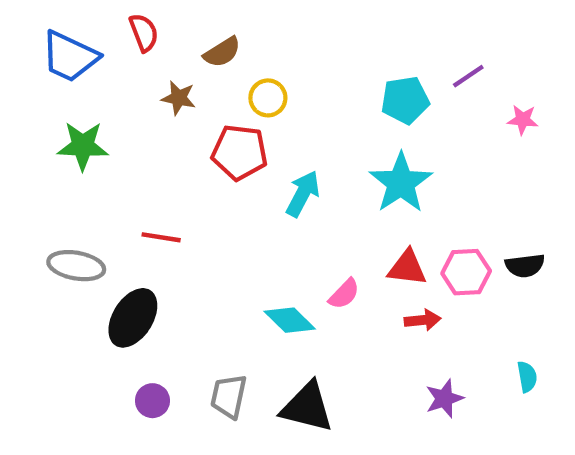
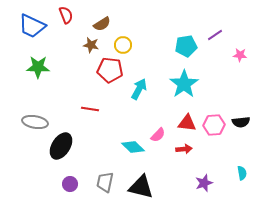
brown star: (179, 98) -> (91, 45), moved
red line: (161, 237) -> (90, 109), moved
red arrow: (423, 320) -> (184, 149), moved

